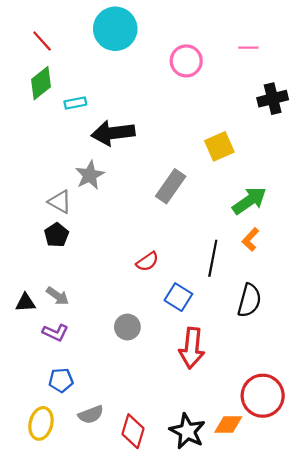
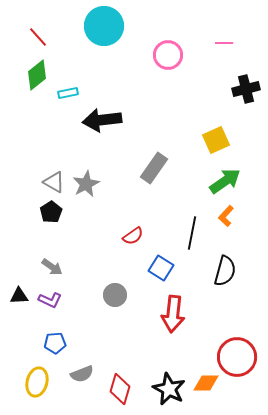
yellow square: (219, 146) -> (216, 140), moved
gray star: (90, 175) -> (86, 184), moved
black triangle: (25, 303) -> (19, 296), moved

